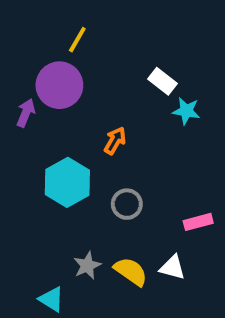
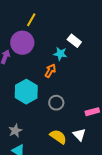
cyan star: (186, 111) -> (60, 54), moved
gray star: (87, 266) -> (15, 131), moved
white triangle: (172, 268) -> (79, 135), turned 32

